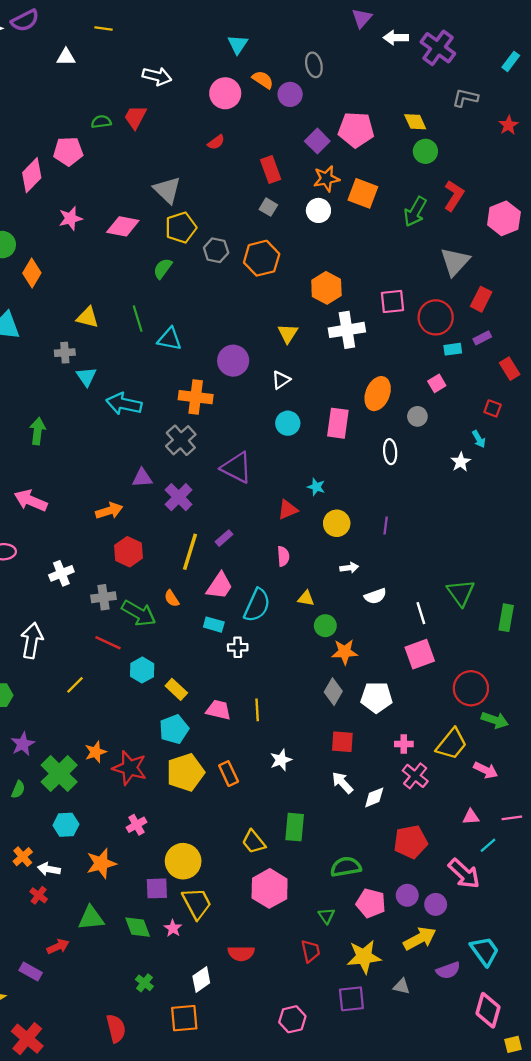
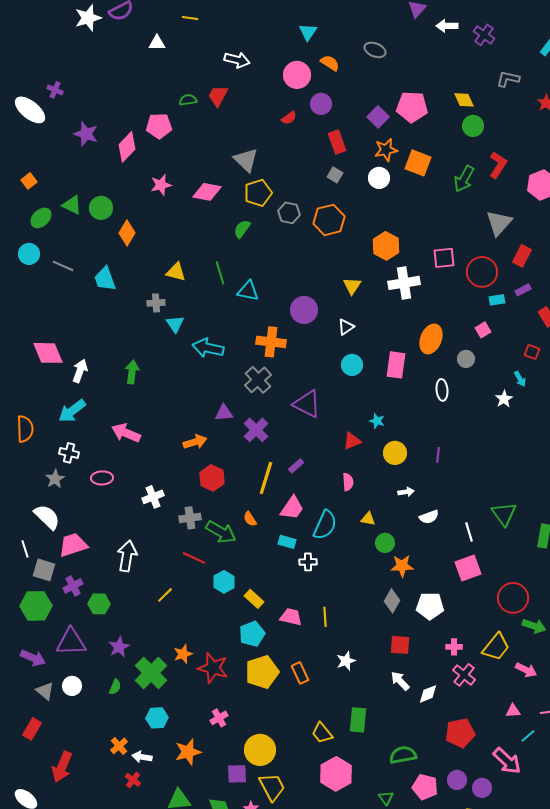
purple cross: (438, 48) -> (484, 35), size x0.7
gray ellipse: (314, 65) -> (375, 50), turned -55
purple circle: (290, 94) -> (321, 104), moved

